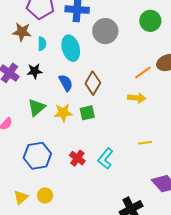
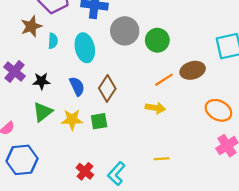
green circle: (150, 21) -> (157, 40), moved
brown star: (22, 32) -> (31, 26), turned -30
black star: (35, 71) -> (41, 81), moved
blue hexagon: (37, 156) -> (22, 160), moved

